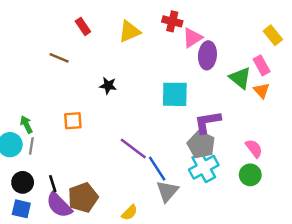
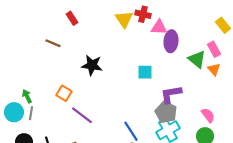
yellow triangle: (129, 31) -> (124, 19), moved, turned -42
pink triangle: (192, 38) -> (159, 27), turned 36
black star: (108, 86) -> (92, 65), size x1.5
cyan square: (175, 94) -> (145, 72), size x0.7
orange square: (73, 121) -> (64, 93), turned 35
purple line: (133, 148) -> (82, 115), moved

